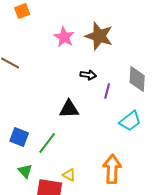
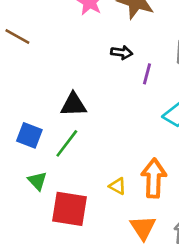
black triangle: (69, 109) -> (74, 105), moved
yellow triangle: (69, 175) -> (118, 186), moved

